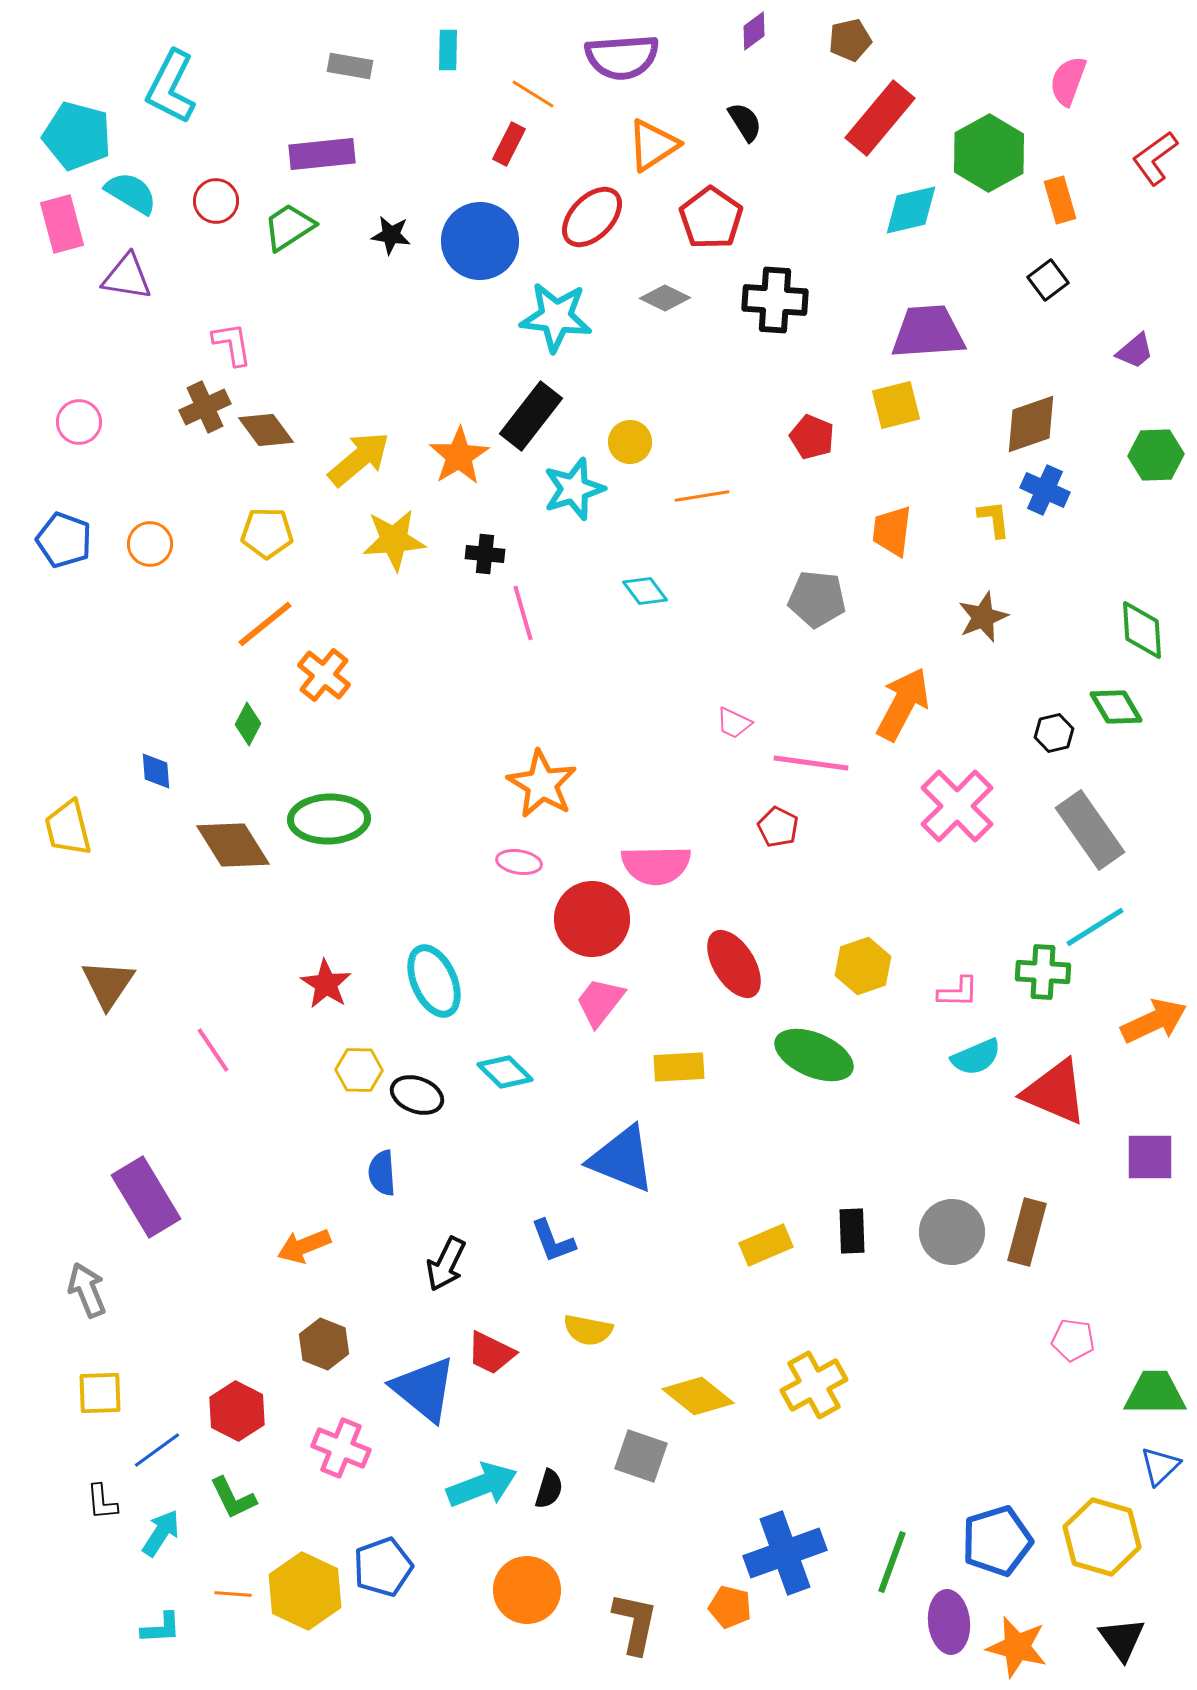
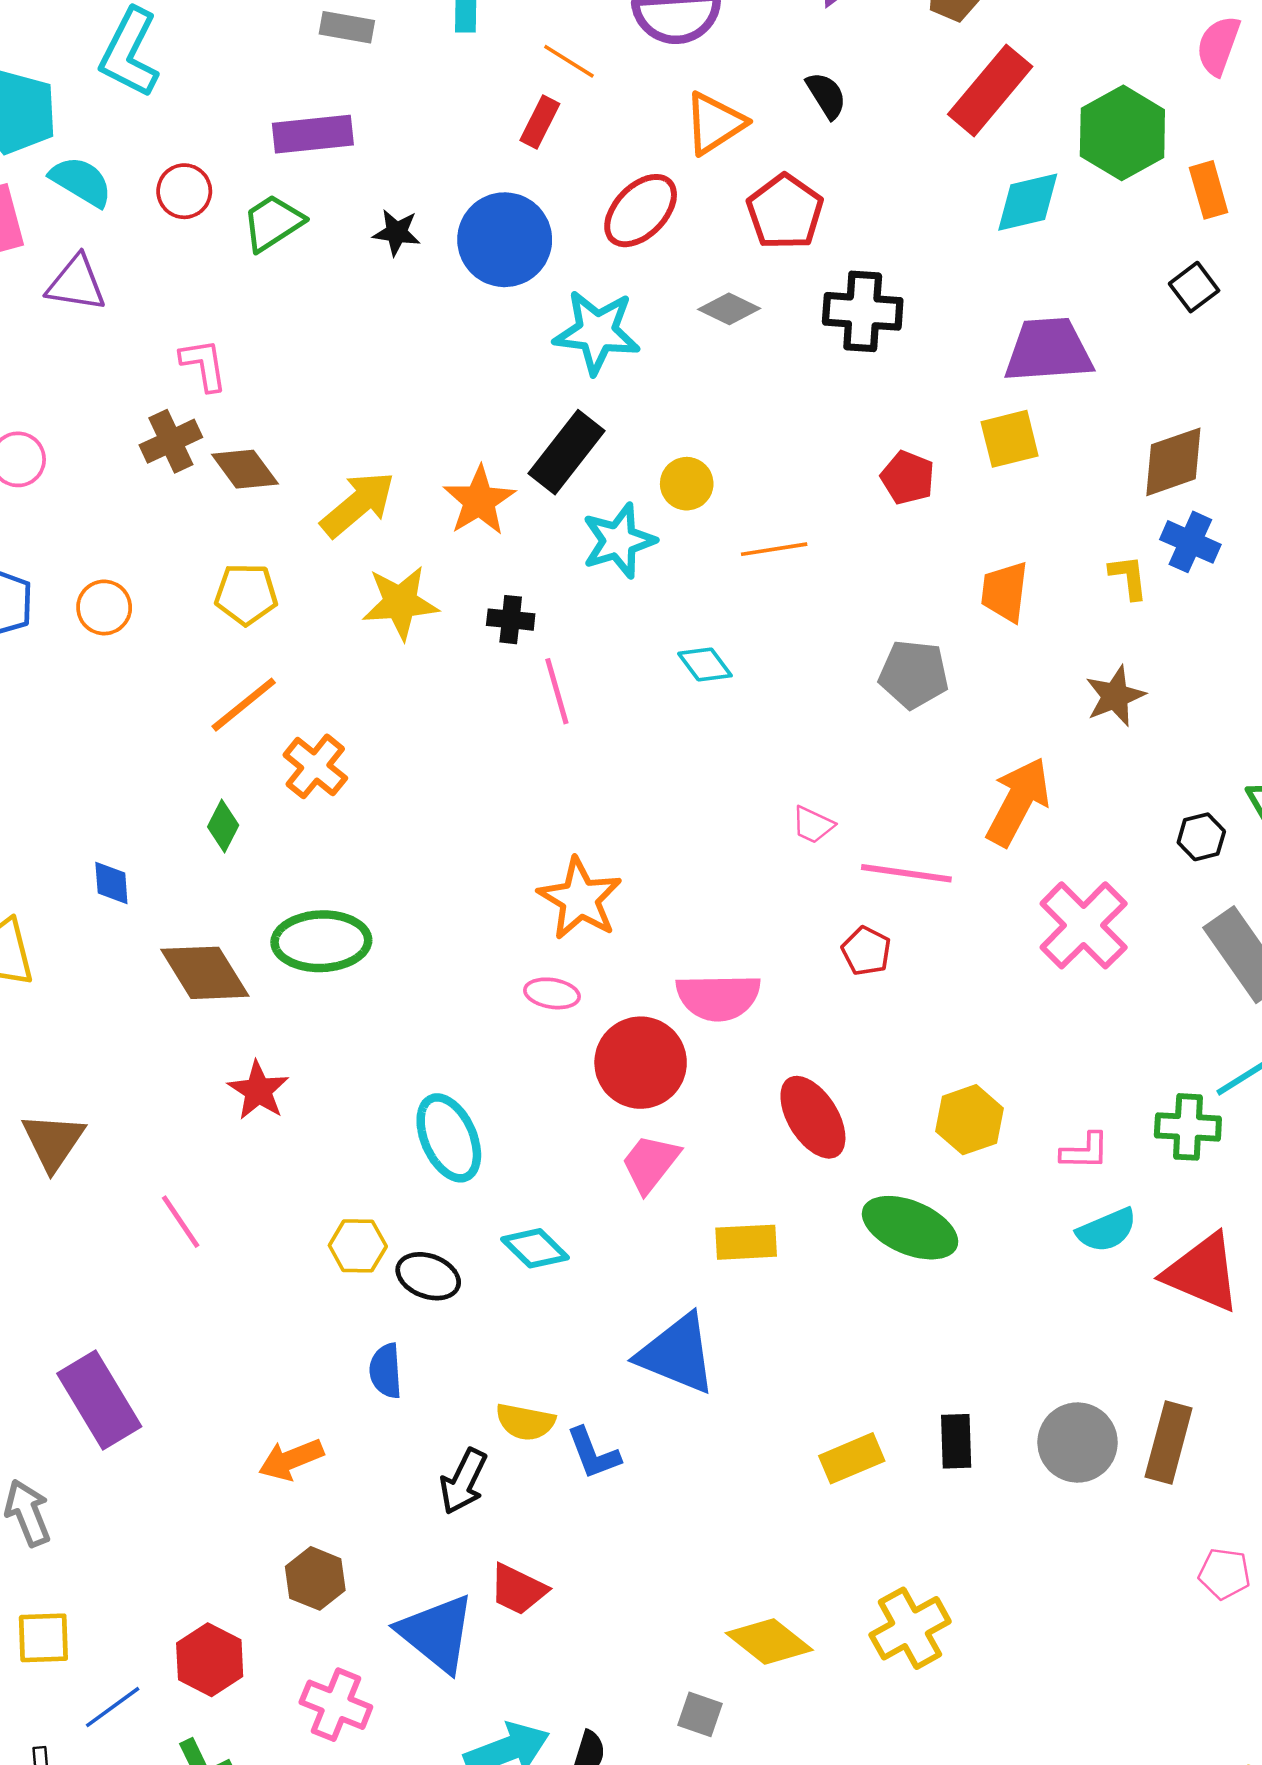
red star: (326, 984) -> (258, 1091), moved
yellow semicircle: (588, 1330) -> (525, 1422), moved
gray square: (641, 1456) -> (700, 1714), size x0.7

